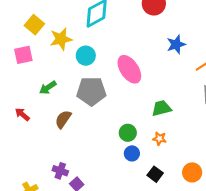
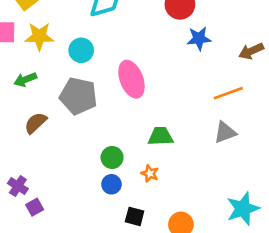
yellow star: (61, 39) -> (39, 36), moved
blue star: (176, 44) -> (199, 39), moved
black square: (155, 174) -> (135, 216), turned -35

